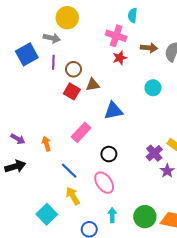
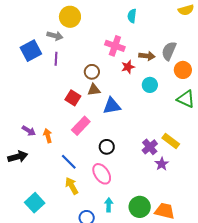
pink cross: (116, 36) -> (115, 46), moved
brown arrow: (149, 48) -> (147, 56), moved
red star: (120, 58) -> (128, 67), moved
brown circle: (73, 69) -> (92, 72), moved
brown triangle: (93, 85) -> (94, 90), moved
red square: (72, 91) -> (73, 98), moved
purple arrow: (18, 139) -> (29, 131), moved
cyan square: (47, 214) -> (35, 203), moved

